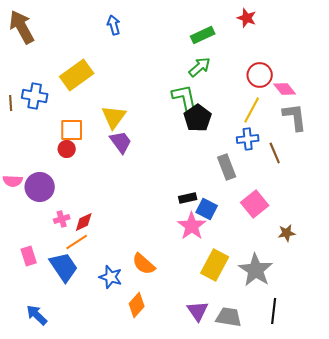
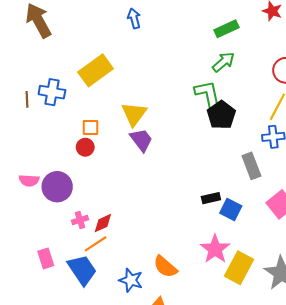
orange square: (72, 130) -> (90, 127), size x0.7
pink star: (192, 226) -> (215, 249), moved

